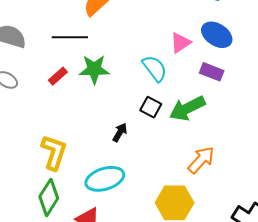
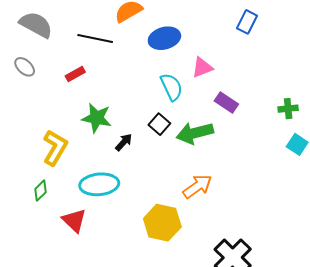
blue ellipse: (217, 35) -> (164, 38), moved, turned -60
green star: (94, 69) -> (97, 118), moved
green diamond: (49, 197) -> (41, 191), size x0.6

